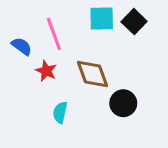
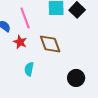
black circle: (123, 103) -> (76, 78), moved

